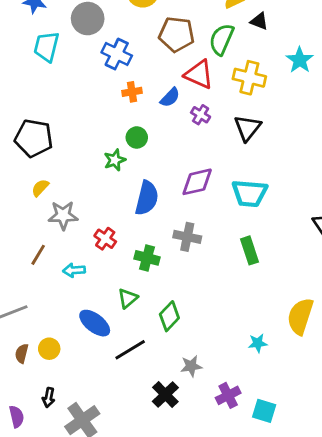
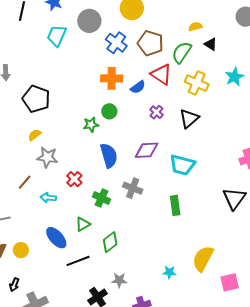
blue cross: (117, 54) -> (116, 43), moved
orange cross: (132, 92) -> (112, 78), size x1.5
purple cross: (201, 115) -> (156, 112), moved
blue semicircle: (147, 198) -> (109, 156), turned -40

